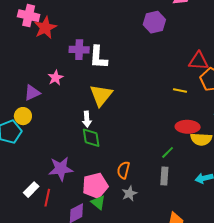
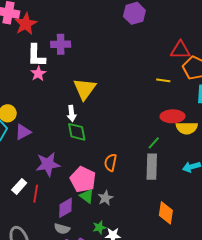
white L-shape: (98, 57) -> (36, 56), moved
purple triangle: (32, 93) -> (23, 132), moved
gray rectangle: (164, 176) -> (152, 167), size x1.4
pink pentagon: (95, 186) -> (83, 179), turned -30
gray star: (129, 193) -> (105, 198), moved

